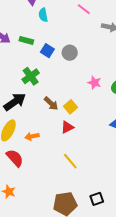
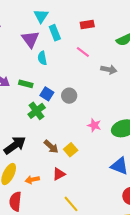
green cross: (31, 76) -> (37, 111), moved
red triangle: (67, 127) -> (59, 174), moved
red semicircle: (15, 158) -> (15, 201), turned -132

